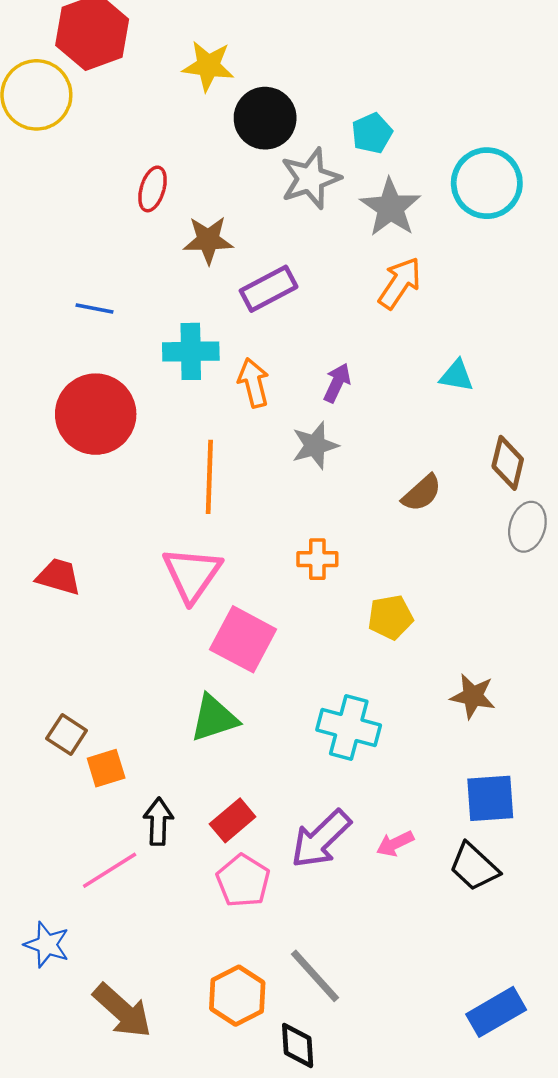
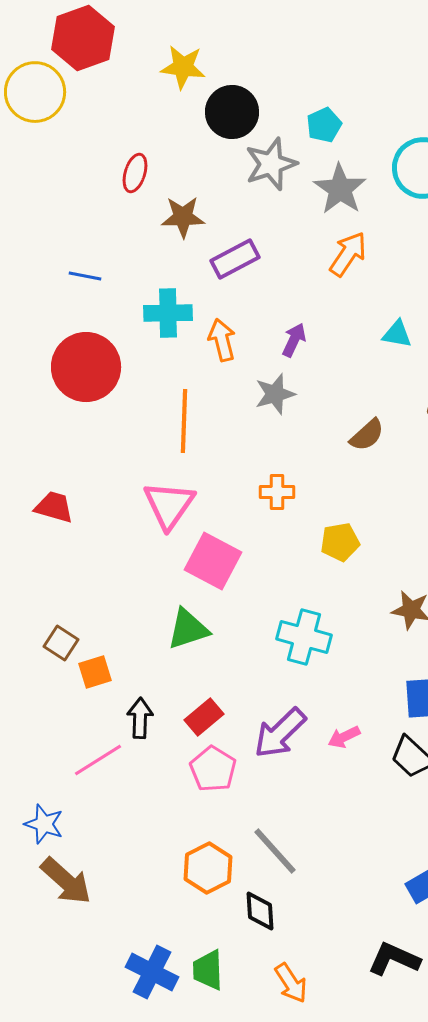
brown arrow: (122, 1011) -> (66, 881), moved

